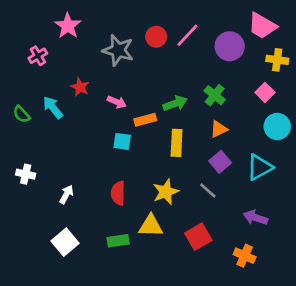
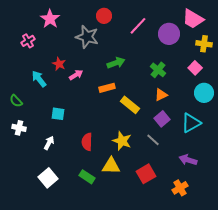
red circle: (156, 37) -> (104, 16), moved
pink arrow: (117, 102) -> (76, 75), moved, turned -56
green arrow: (175, 103) -> (116, 63), moved
green semicircle: (22, 114) -> (16, 101), moved
cyan square: (122, 141) -> (58, 114), moved
yellow rectangle: (177, 143) -> (130, 105), turned -54
yellow star: (166, 192) -> (122, 141), turned -30
green rectangle: (118, 241) -> (87, 177), turned 42
orange cross: (245, 256) -> (180, 188), turned 35

